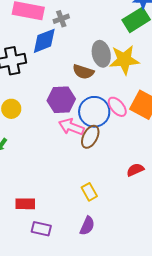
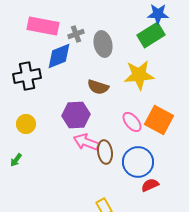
gray ellipse: (101, 54) -> (103, 44), moved
blue circle: (94, 112) -> (138, 162), moved
brown ellipse: (90, 137) -> (105, 152), turned -35

